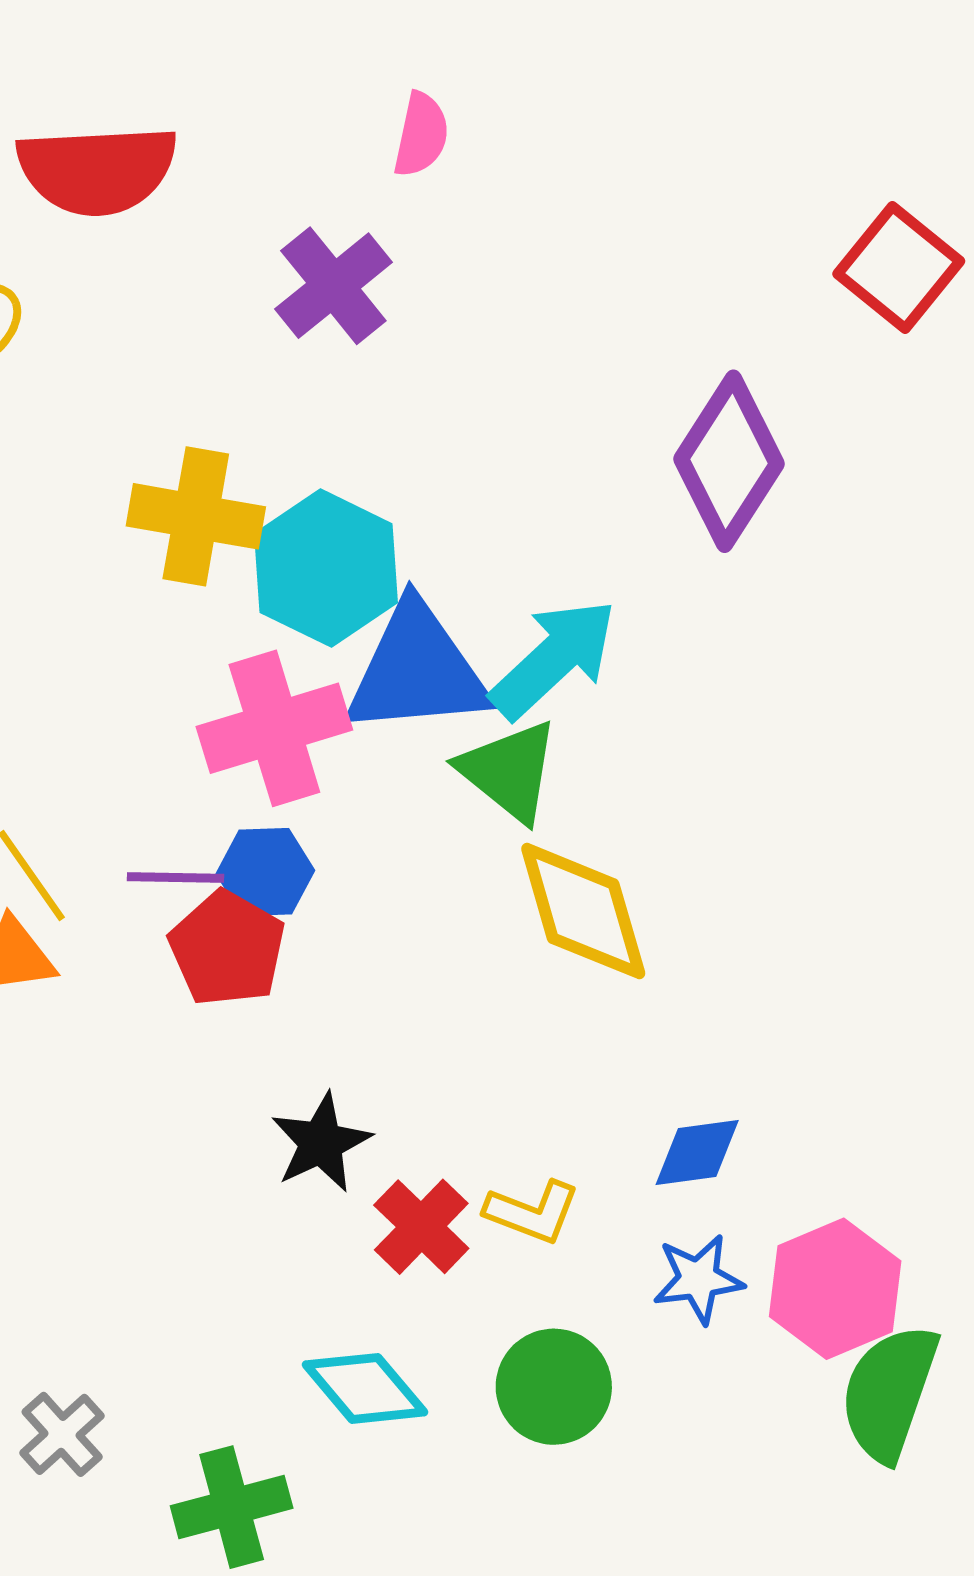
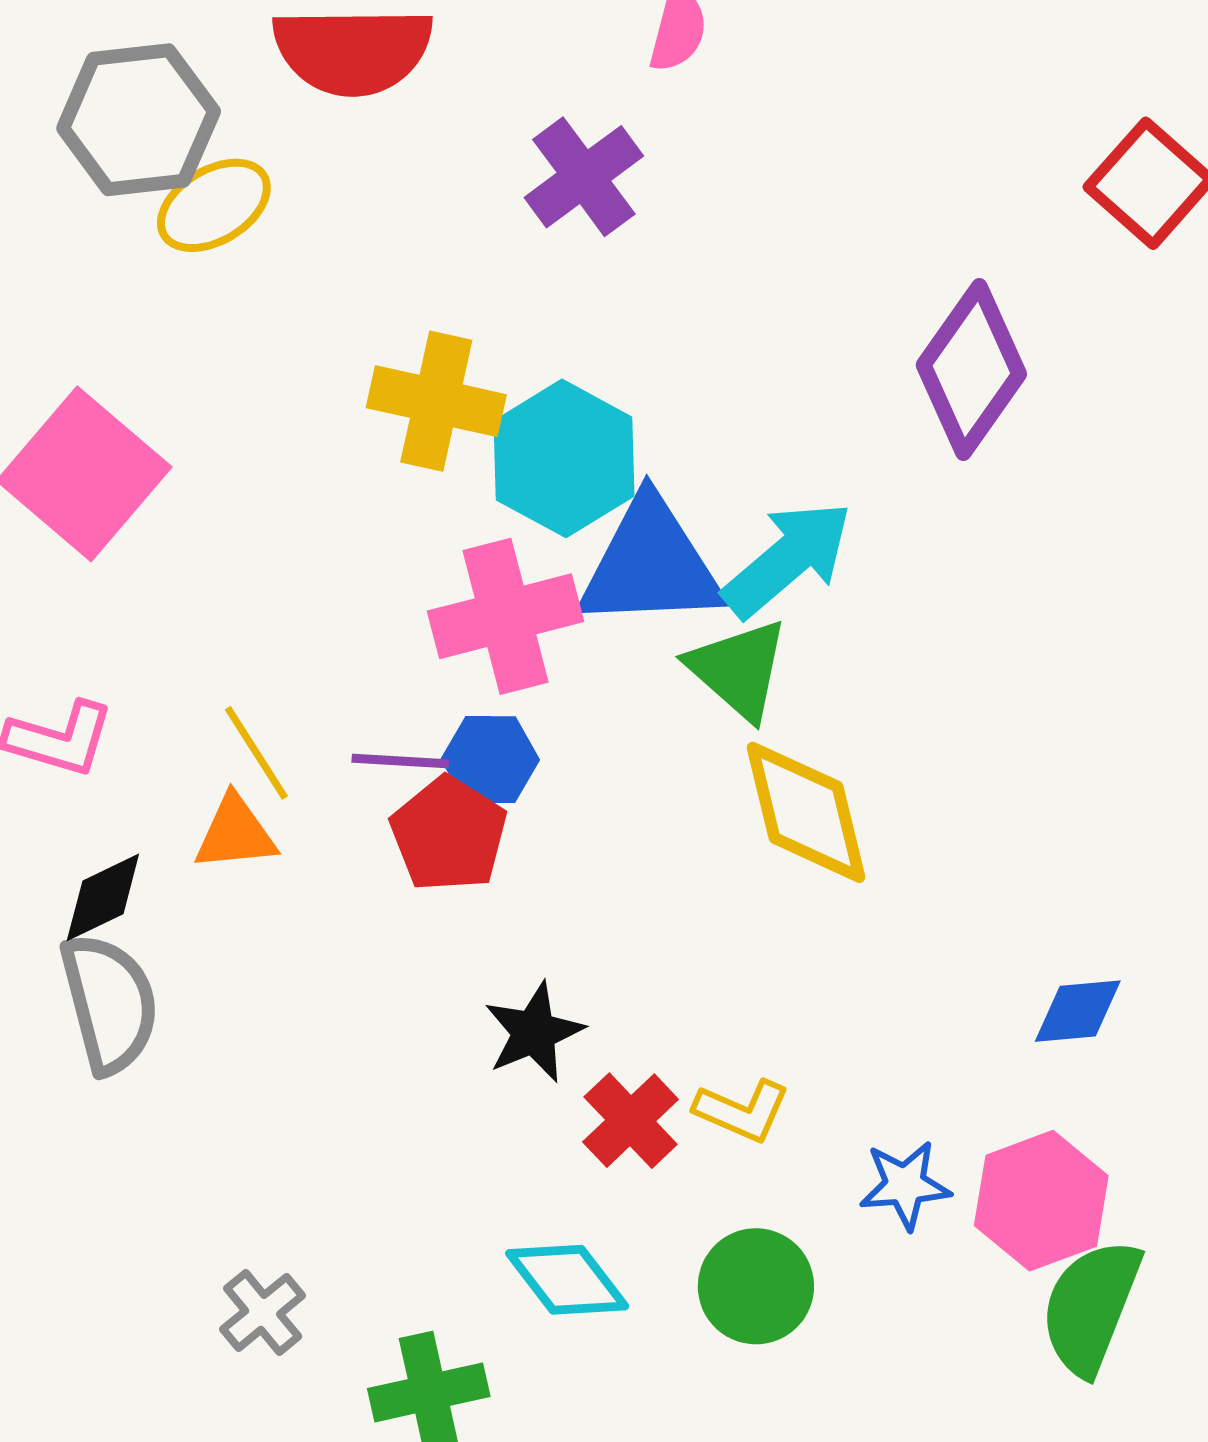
blue diamond: (697, 1152) -> (1078, 1011), moved

